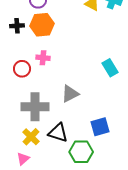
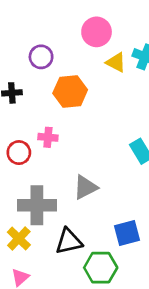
orange hexagon: (42, 25) -> (70, 92), moved
black triangle: (58, 133) -> (69, 241), turned -30
yellow cross: (31, 137) -> (19, 239), moved

